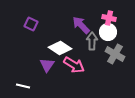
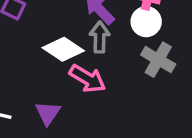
gray arrow: (92, 41) -> (100, 37), moved
purple triangle: (47, 65) -> (48, 113), moved

